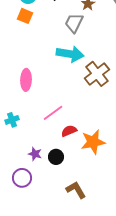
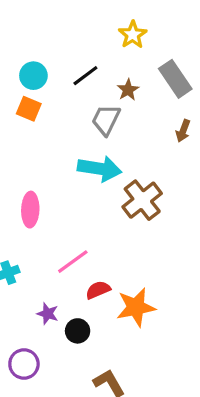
purple star: (35, 154) -> (48, 314), moved

